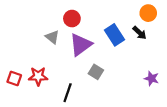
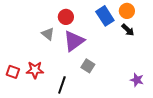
orange circle: (148, 13) -> (127, 11), moved
blue rectangle: (114, 35) -> (105, 16), moved
purple star: (152, 78) -> (137, 80), moved

